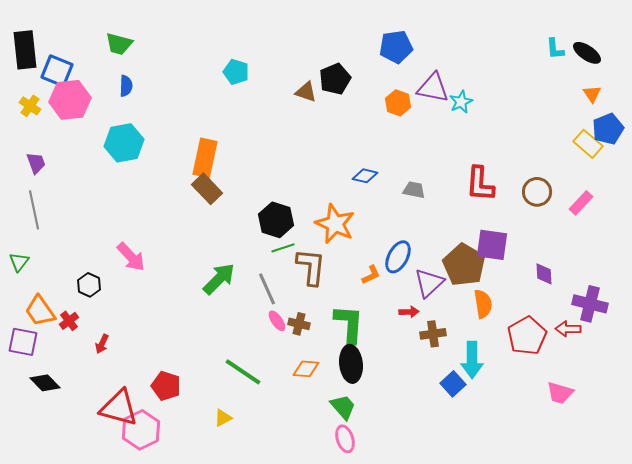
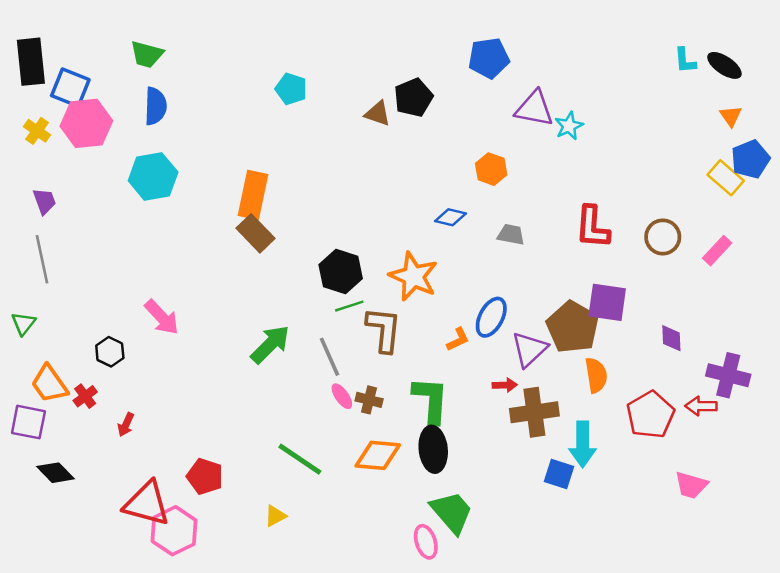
blue semicircle: (126, 86) -> (156, 106), size x1.4
orange hexagon: (398, 103) -> (491, 169), moved
brown cross: (433, 334) -> (534, 412), size x1.5
orange diamond: (306, 369) -> (378, 455), size x1.4
blue square: (453, 384) -> (559, 474), turned -30
green trapezoid: (343, 407) -> (452, 512), moved, size x1.4

